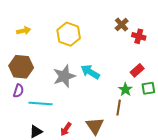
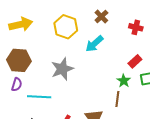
brown cross: (122, 25) -> (101, 17), moved
yellow arrow: (24, 31) -> (21, 24), size x1.6
cyan arrow: (90, 72) -> (94, 44), moved, turned -72

